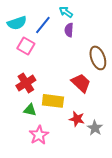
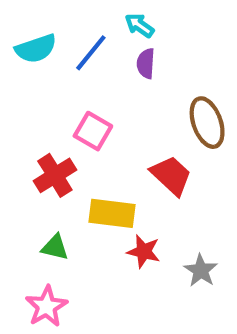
pink square: (26, 46) -> (93, 131), moved
green triangle: (30, 110) -> (55, 247), moved
red star: (77, 119) -> (144, 251), moved
pink star: (39, 135) -> (46, 306), moved

